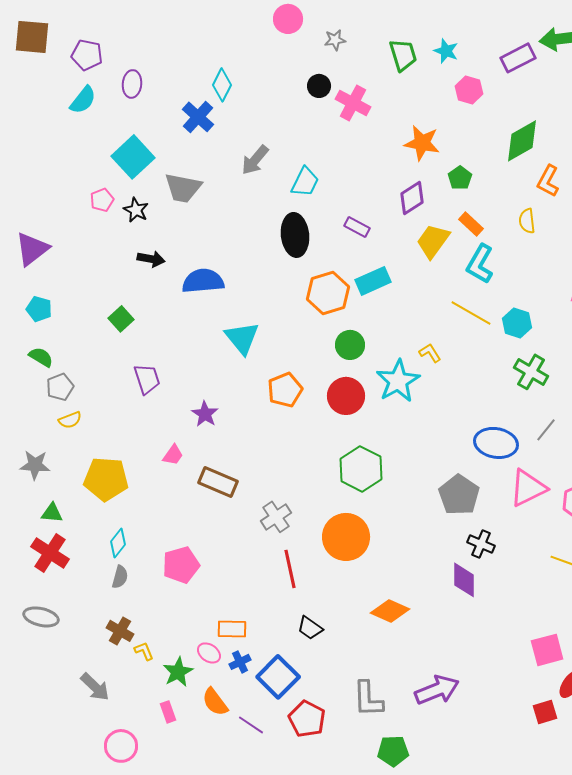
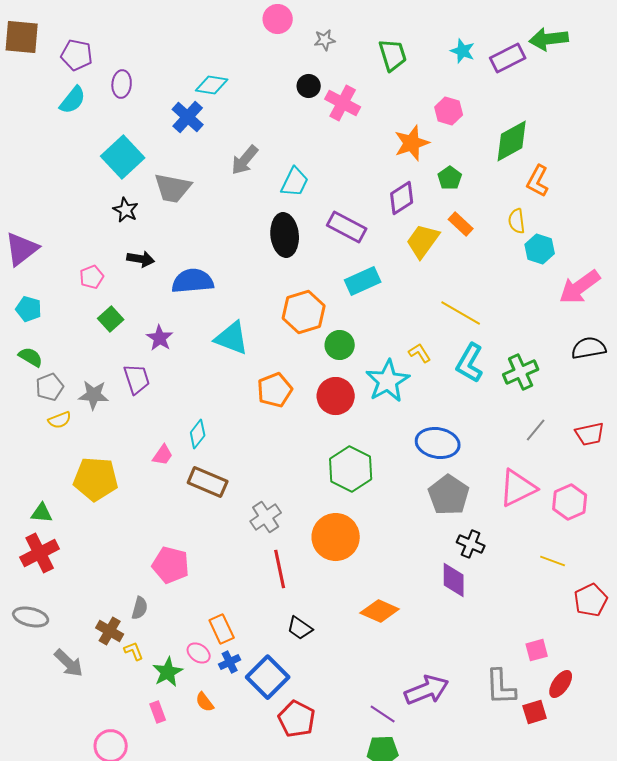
cyan star: (446, 51) -> (463, 51), moved
cyan diamond: (222, 85) -> (212, 85), turned 72
pink hexagon: (469, 90) -> (449, 111), moved
orange star: (422, 143) -> (412, 143), turned -30
pink pentagon: (102, 200) -> (92, 277), moved
purple rectangle: (357, 227) -> (347, 227), size x1.5
cyan L-shape: (480, 264) -> (470, 363), moved
orange hexagon: (328, 293) -> (304, 312), moved
cyan hexagon: (517, 323) -> (540, 249), moved
cyan triangle: (242, 338) -> (232, 338), turned -30
green cross: (531, 372) -> (521, 372), turned 36
purple star: (205, 414) -> (160, 338), moved
blue ellipse: (496, 443) -> (438, 443), moved
gray star: (35, 465) -> (94, 395), moved
cyan diamond: (118, 543) -> (198, 434), moved
red cross: (50, 553) -> (40, 553), turned 30
pink pentagon: (181, 565) -> (171, 565), turned 30
gray semicircle: (120, 577) -> (140, 608), moved
orange rectangle: (232, 629) -> (222, 629), turned 64
pink square: (547, 650) -> (537, 650), size x0.7
gray arrow: (95, 687) -> (69, 663), moved
gray L-shape: (368, 699) -> (501, 687), moved
orange semicircle: (215, 702) -> (205, 702), size x0.7
purple line: (251, 725) -> (383, 714), moved

